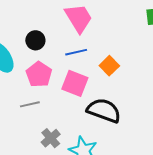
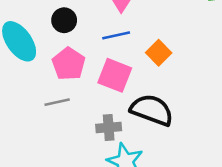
gray cross: (51, 138) -> (109, 128), moved, turned 36

